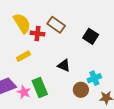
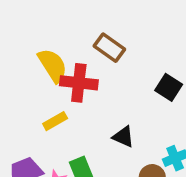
brown rectangle: (56, 25) -> (109, 48), moved
red cross: (37, 34) -> (79, 83), size x1.5

